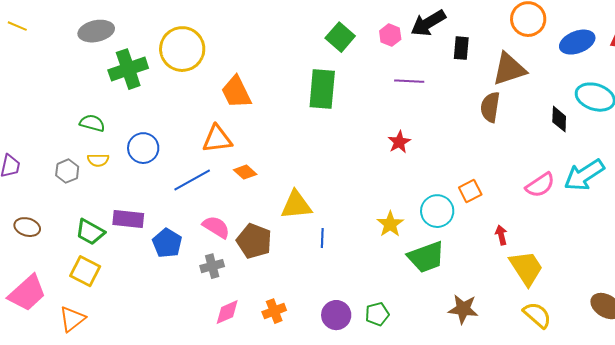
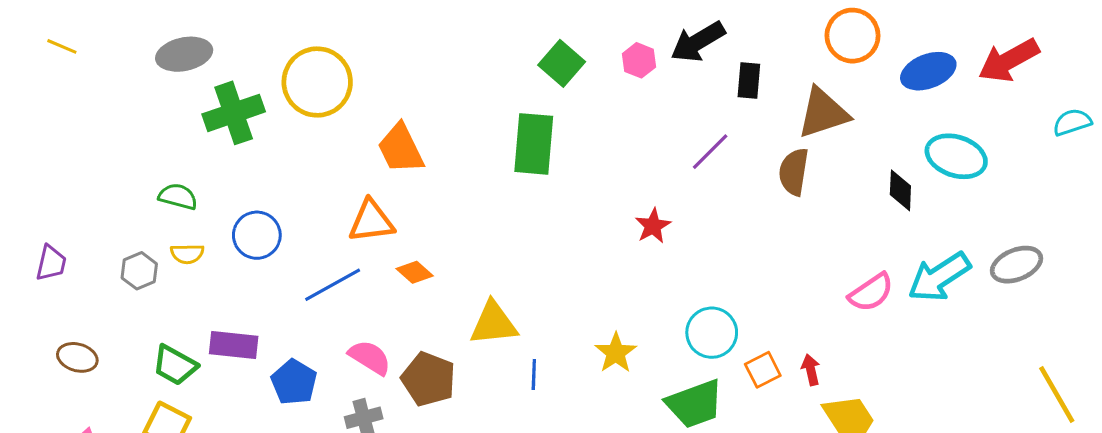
purple line: (409, 81) -> (710, 152), moved, turned -48
orange square: (470, 191) -> (763, 370), moved
yellow star: (390, 224) -> (616, 353), moved

